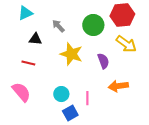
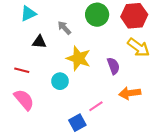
green circle: (93, 25) -> (97, 15), moved
red line: (28, 63) -> (22, 70), moved
cyan circle: (61, 94) -> (60, 81), moved
pink line: (87, 98) -> (96, 106), turned 56

